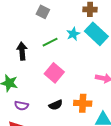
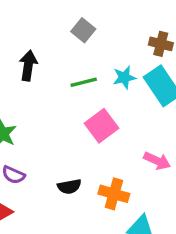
black arrow: (22, 51) -> (28, 66), moved
pink square: (54, 73) -> (102, 126), moved

